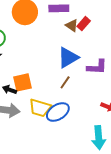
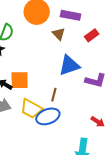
brown triangle: (72, 26) -> (59, 34), moved
brown line: (65, 82) -> (54, 95), moved, turned -32

